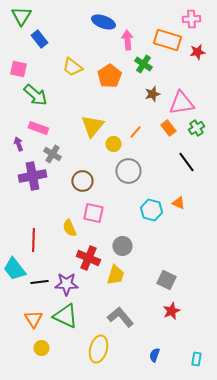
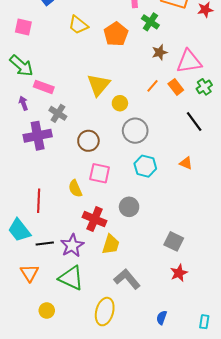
green arrow: (35, 95) -> (21, 66), moved
orange line: (135, 132) -> (152, 86), moved
cyan hexagon: (151, 210) -> (145, 166), moved
yellow trapezoid: (115, 275) -> (111, 244), moved
purple star: (66, 284) -> (72, 245), turned -30
orange triangle: (33, 319) -> (29, 273), moved

